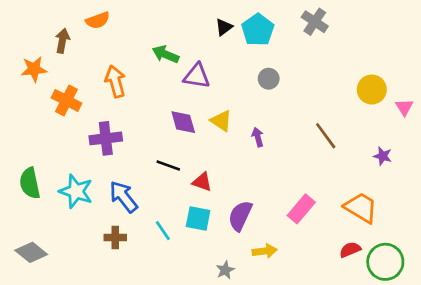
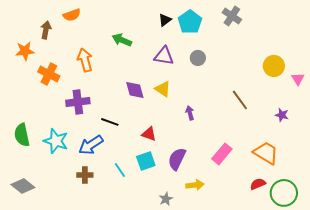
purple triangle: (197, 76) -> (164, 56), moved
purple arrow: (258, 137) -> (190, 113), moved
black line: (168, 166) -> (110, 122), moved
blue arrow: (123, 197) -> (91, 145), turned -85
cyan square: (198, 218) -> (146, 161), turned -30

